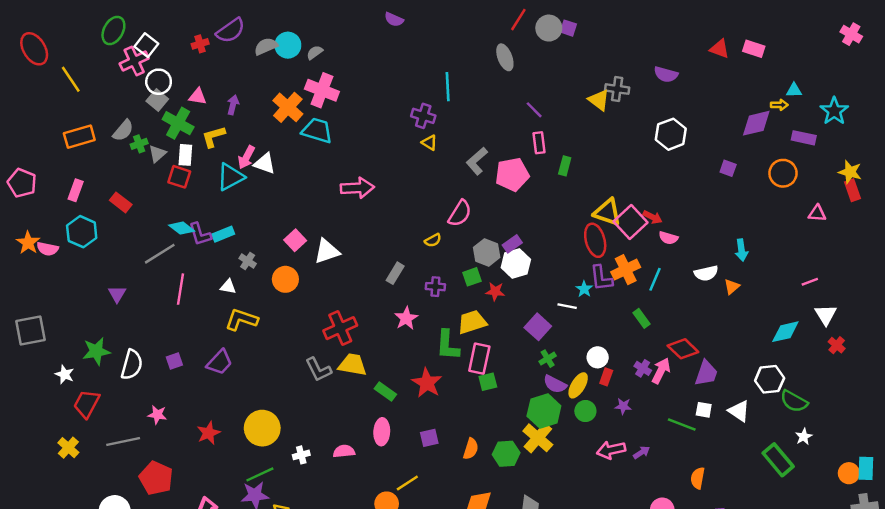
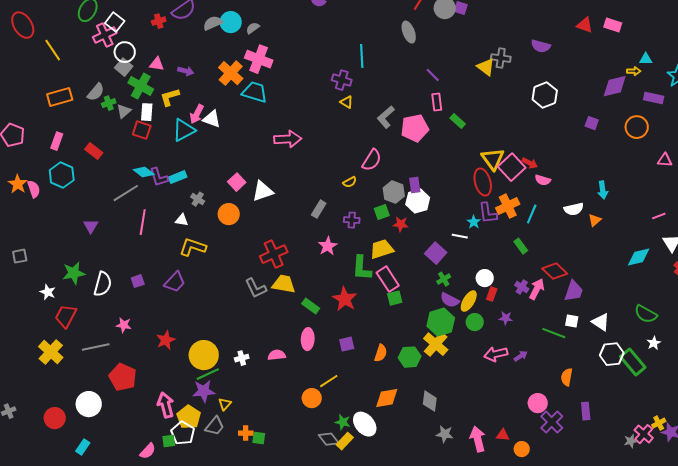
purple arrow: (233, 105) -> (186, 71), turned 91
green rectangle: (565, 166) -> (458, 121), turned -63
yellow triangle: (607, 212) -> (493, 159), turned 35
purple rectangle: (512, 244) -> (415, 185), turned -63
pink semicircle: (48, 249) -> (34, 189), turned -120
gray square: (30, 331) -> (20, 256), size x0.6
pink rectangle: (479, 359) -> (388, 279), turned -45
white hexagon: (770, 379) -> (612, 354), moved
yellow circle: (262, 428) -> (204, 355), moved
yellow cross: (68, 448) -> (51, 352), size x1.4

